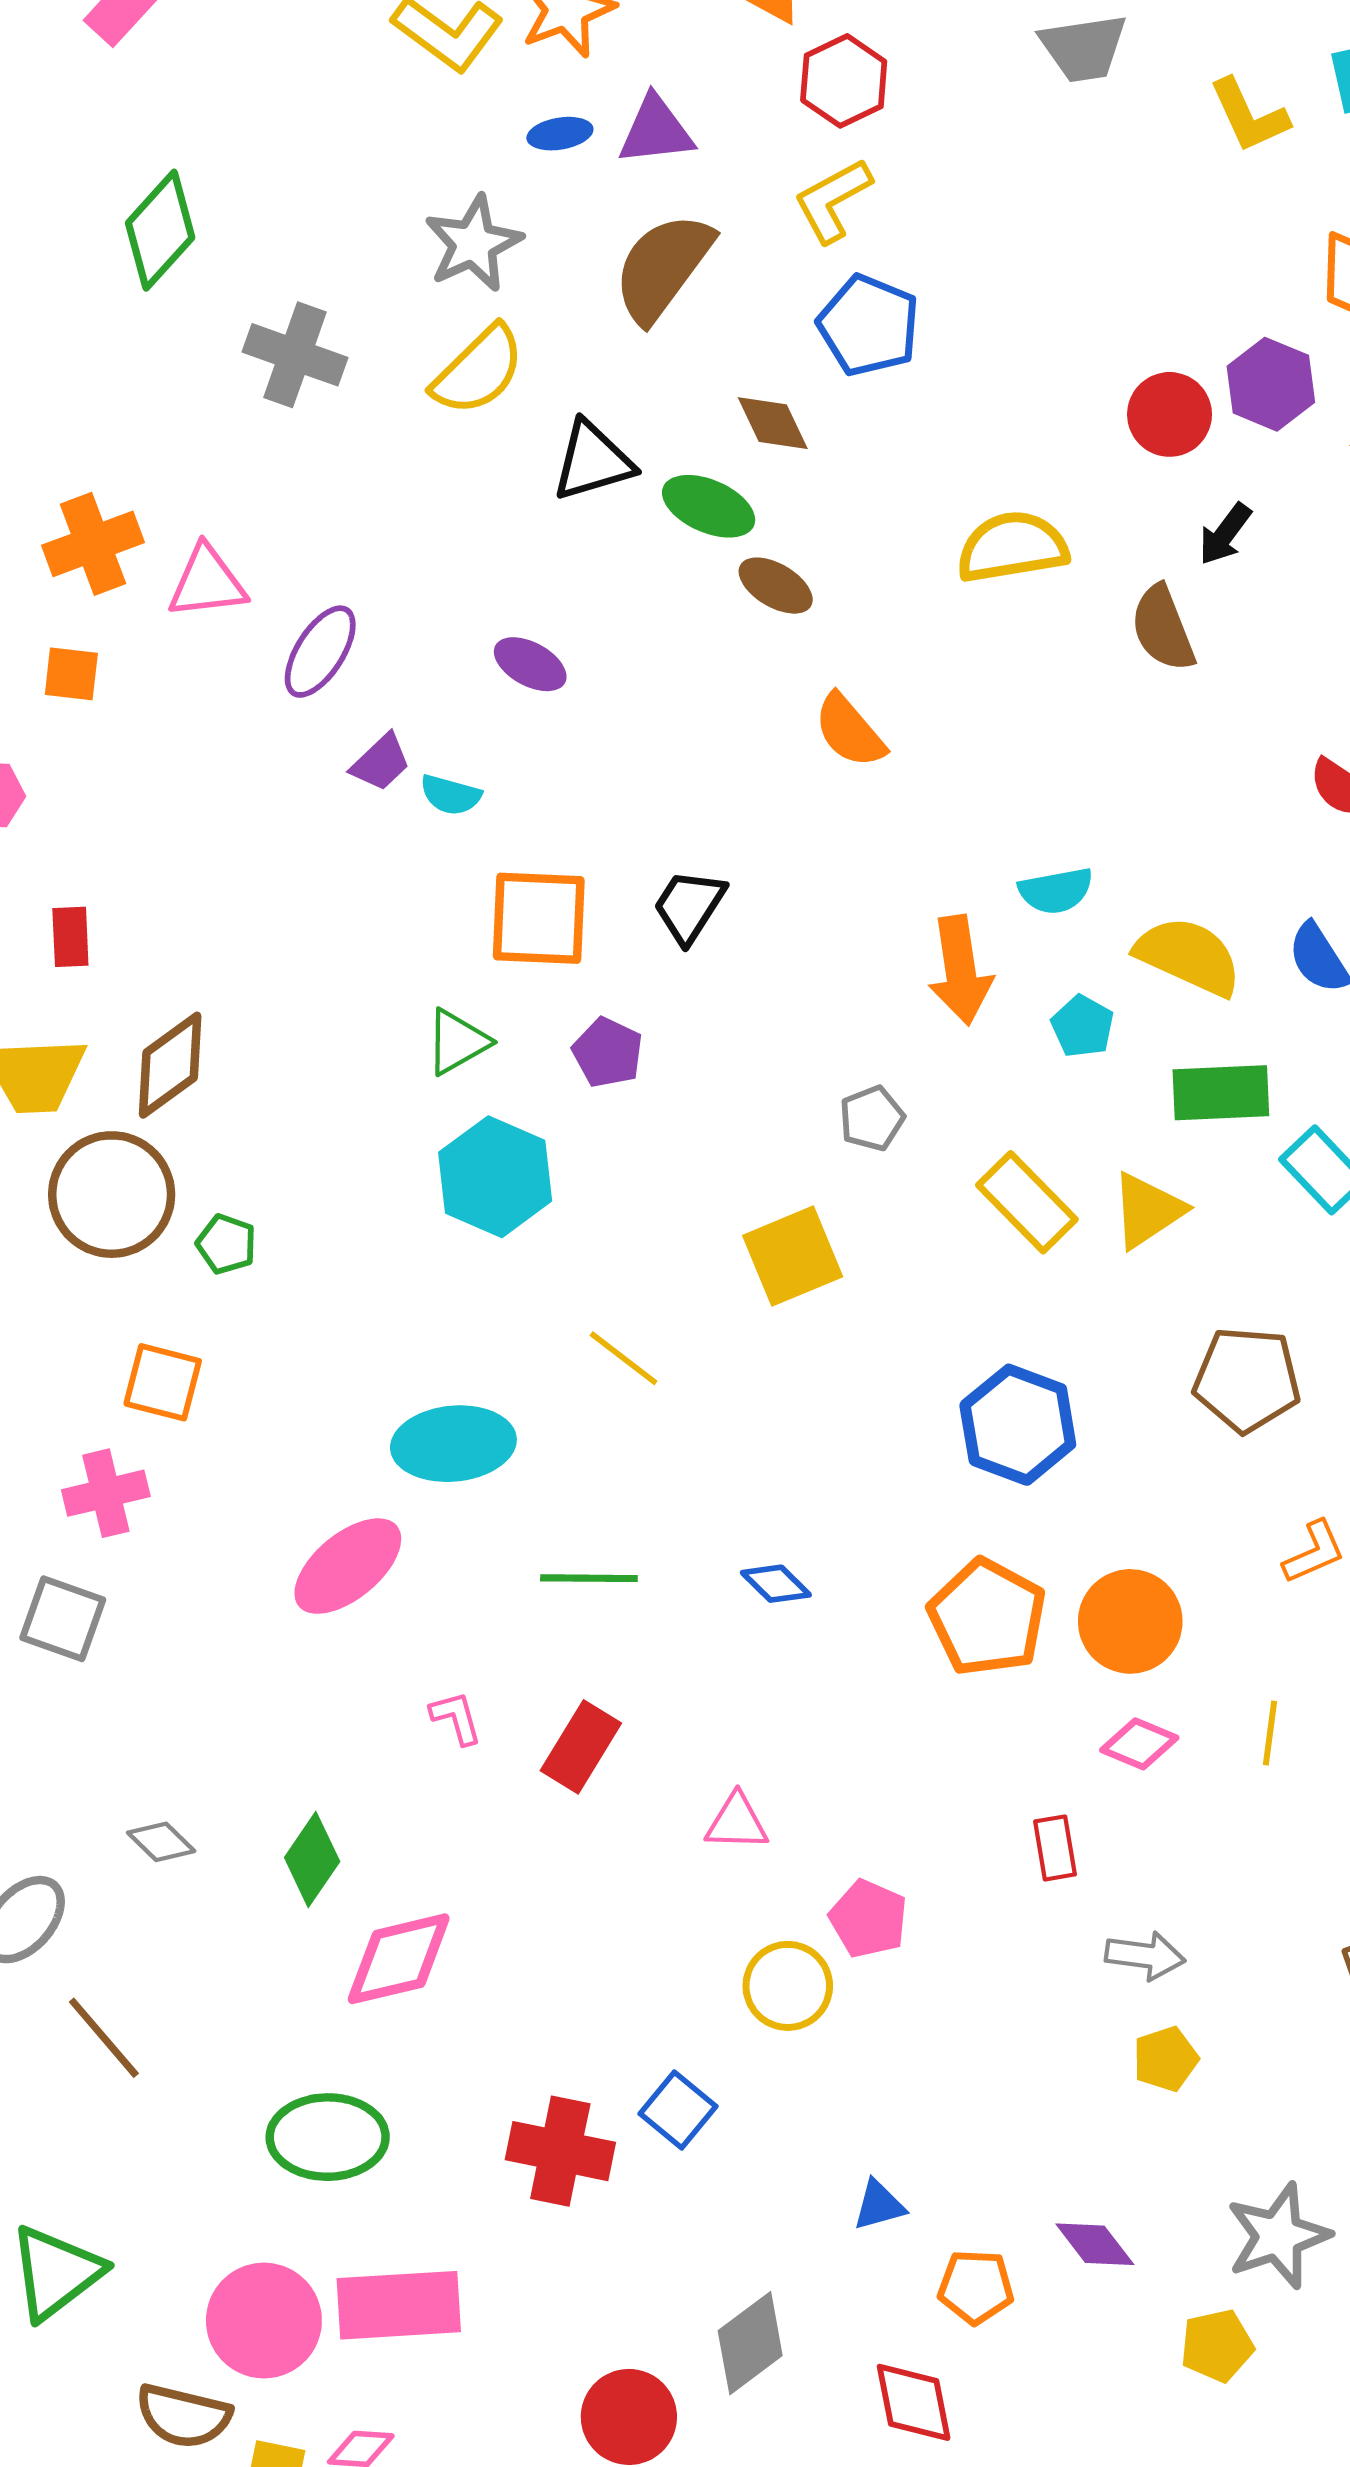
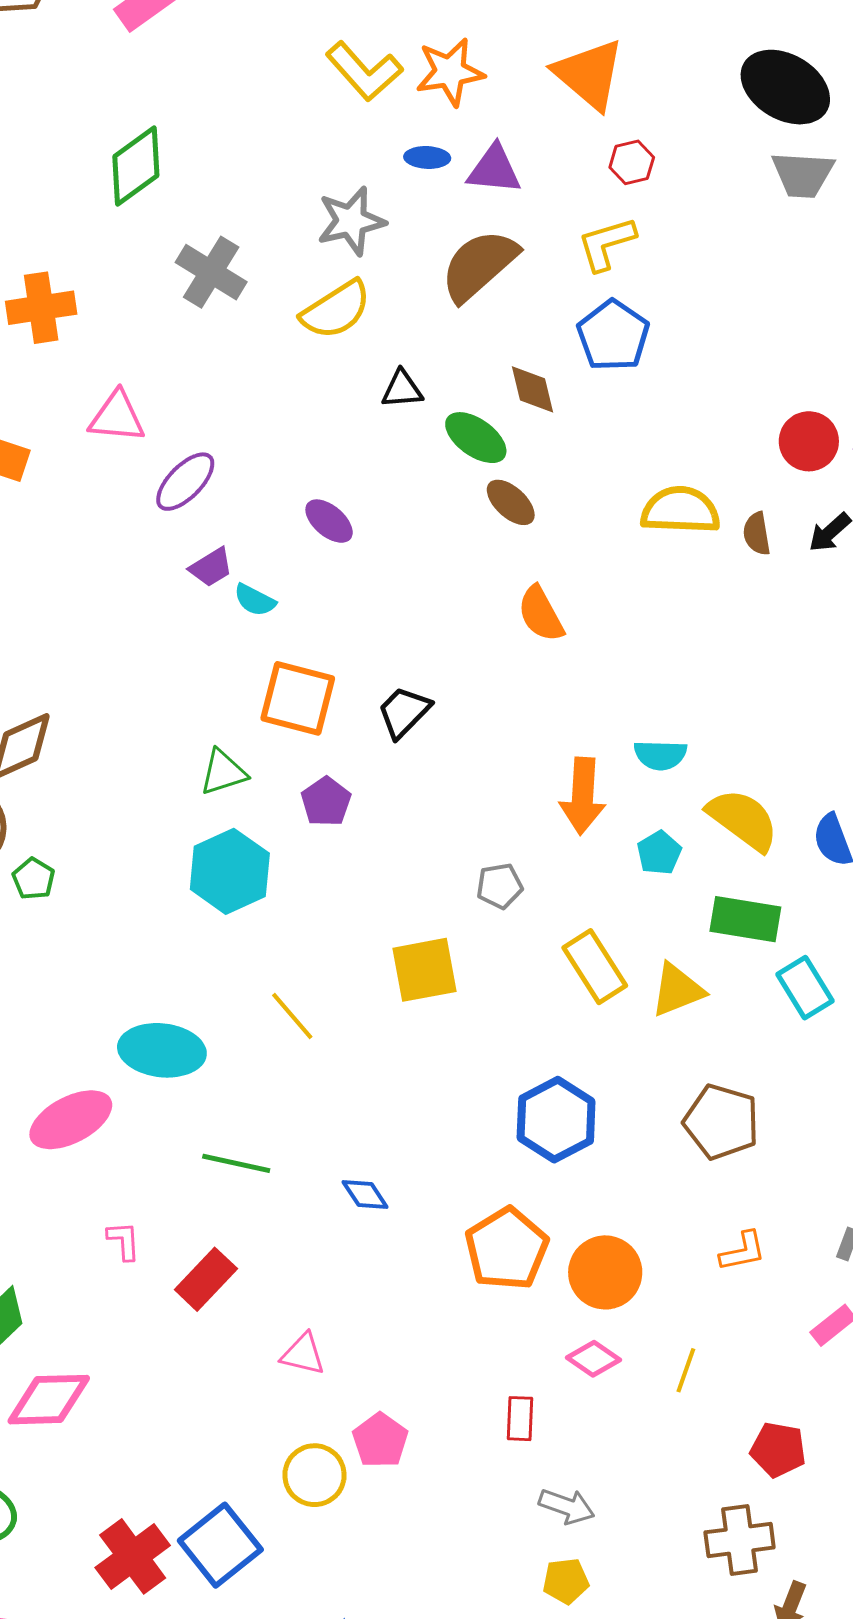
red hexagon: (844, 81) -> (632, 162), size x0.7
black triangle: (593, 461) -> (402, 389), size x0.7
orange cross: (93, 544) -> (41, 308), moved
brown semicircle: (1163, 628) -> (757, 534), moved, size x0.7
blue square: (678, 2110) -> (220, 1545), size x1.5
red cross: (560, 2151) -> (133, 1556), turned 30

